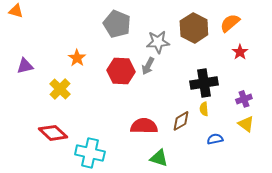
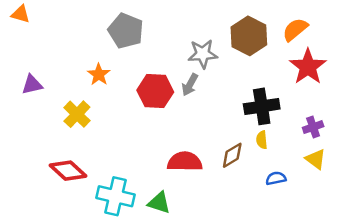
gray pentagon: (117, 24) -> (126, 31), moved
red star: (240, 52) -> (308, 67), size x1.8
green triangle: (159, 158) -> (159, 203), moved

